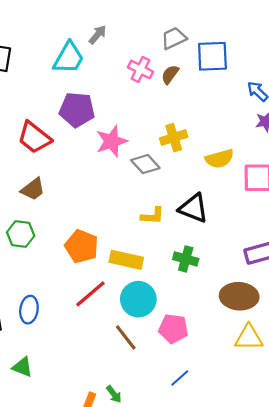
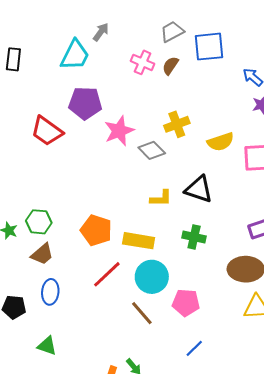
brown trapezoid: (33, 189) -> (42, 254), moved

